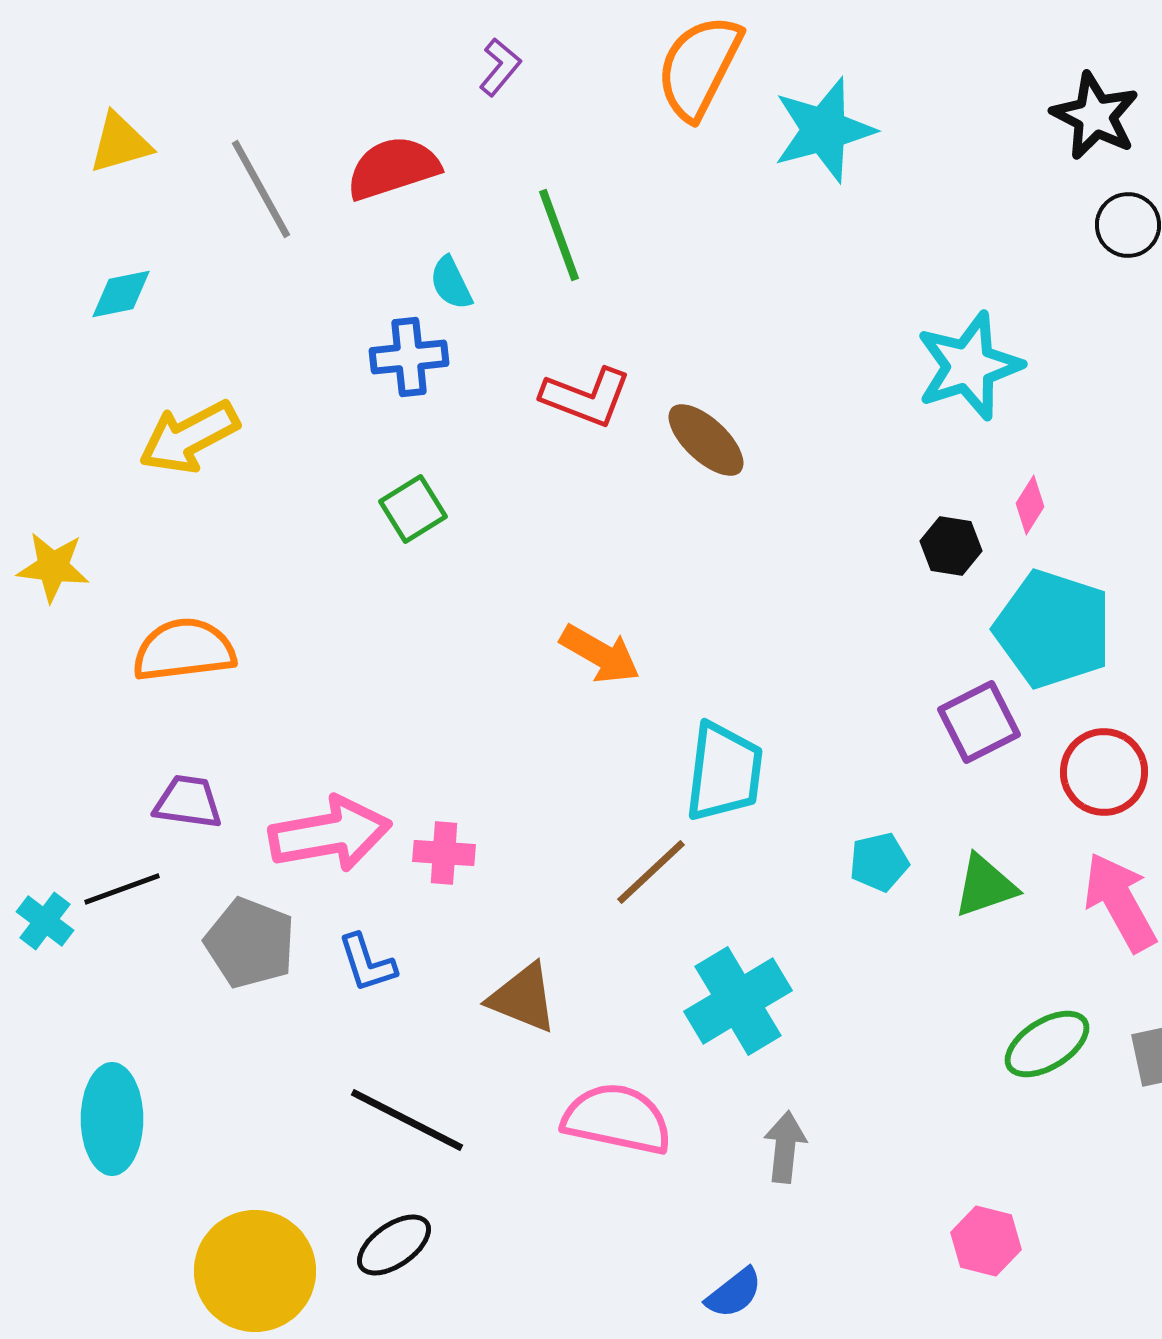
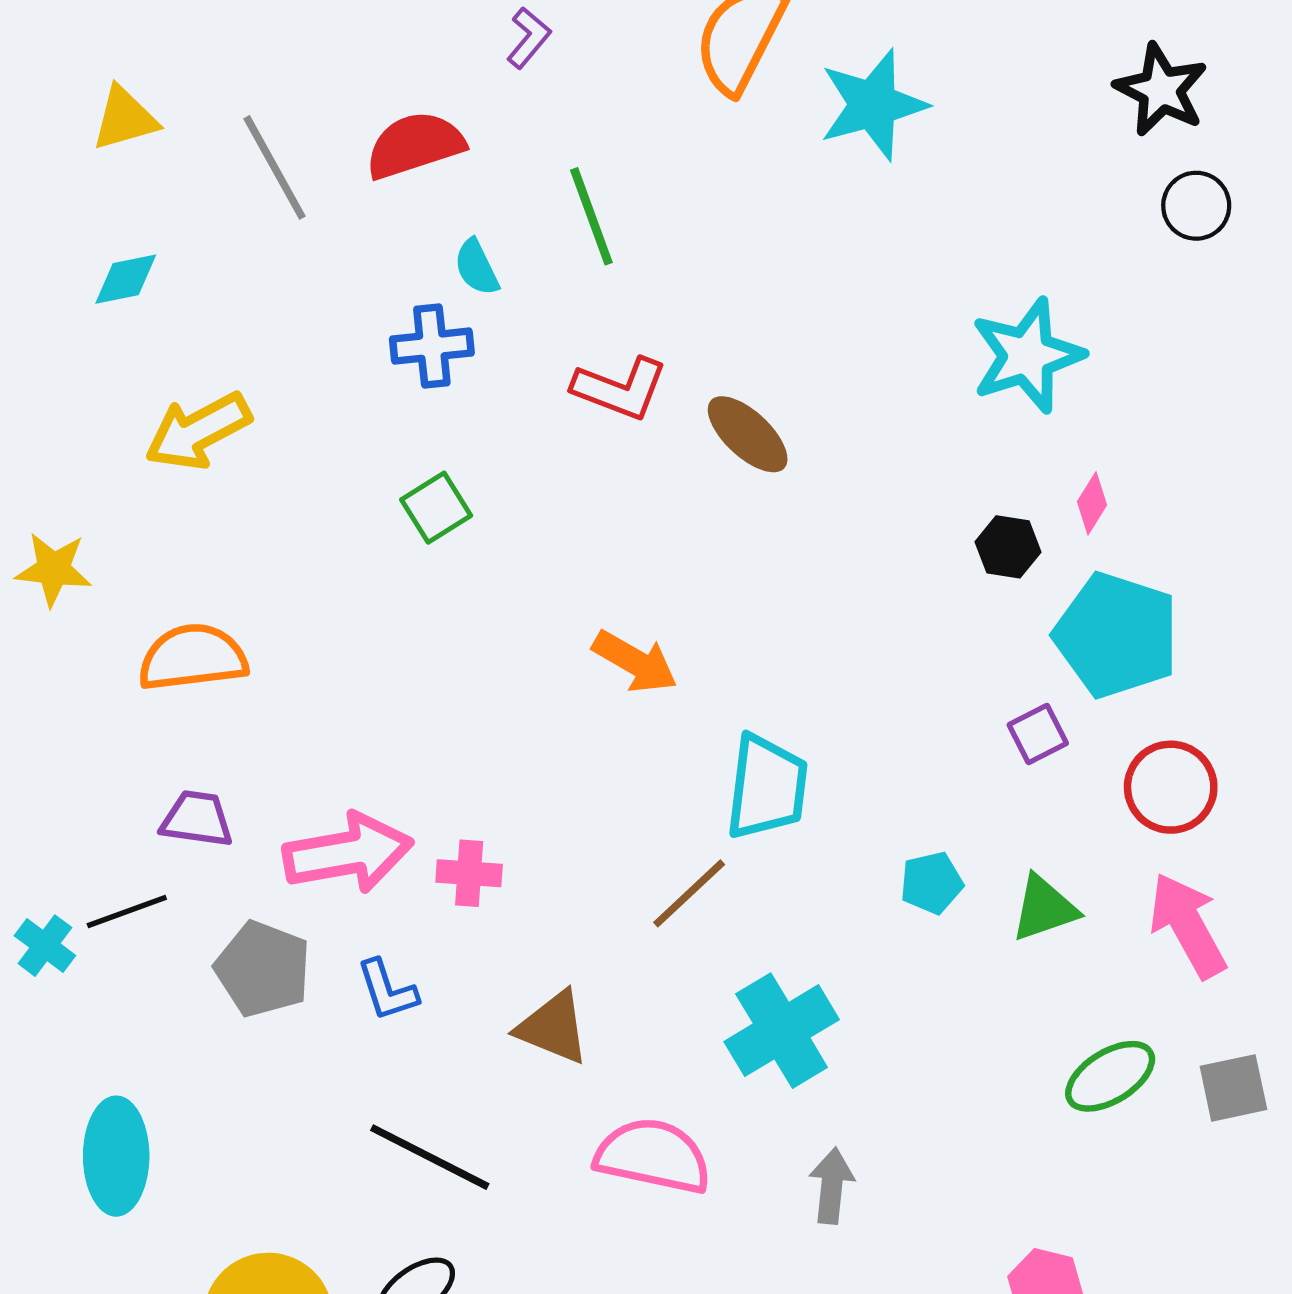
purple square: (979, 722) -> (1038, 734), size x0.7

